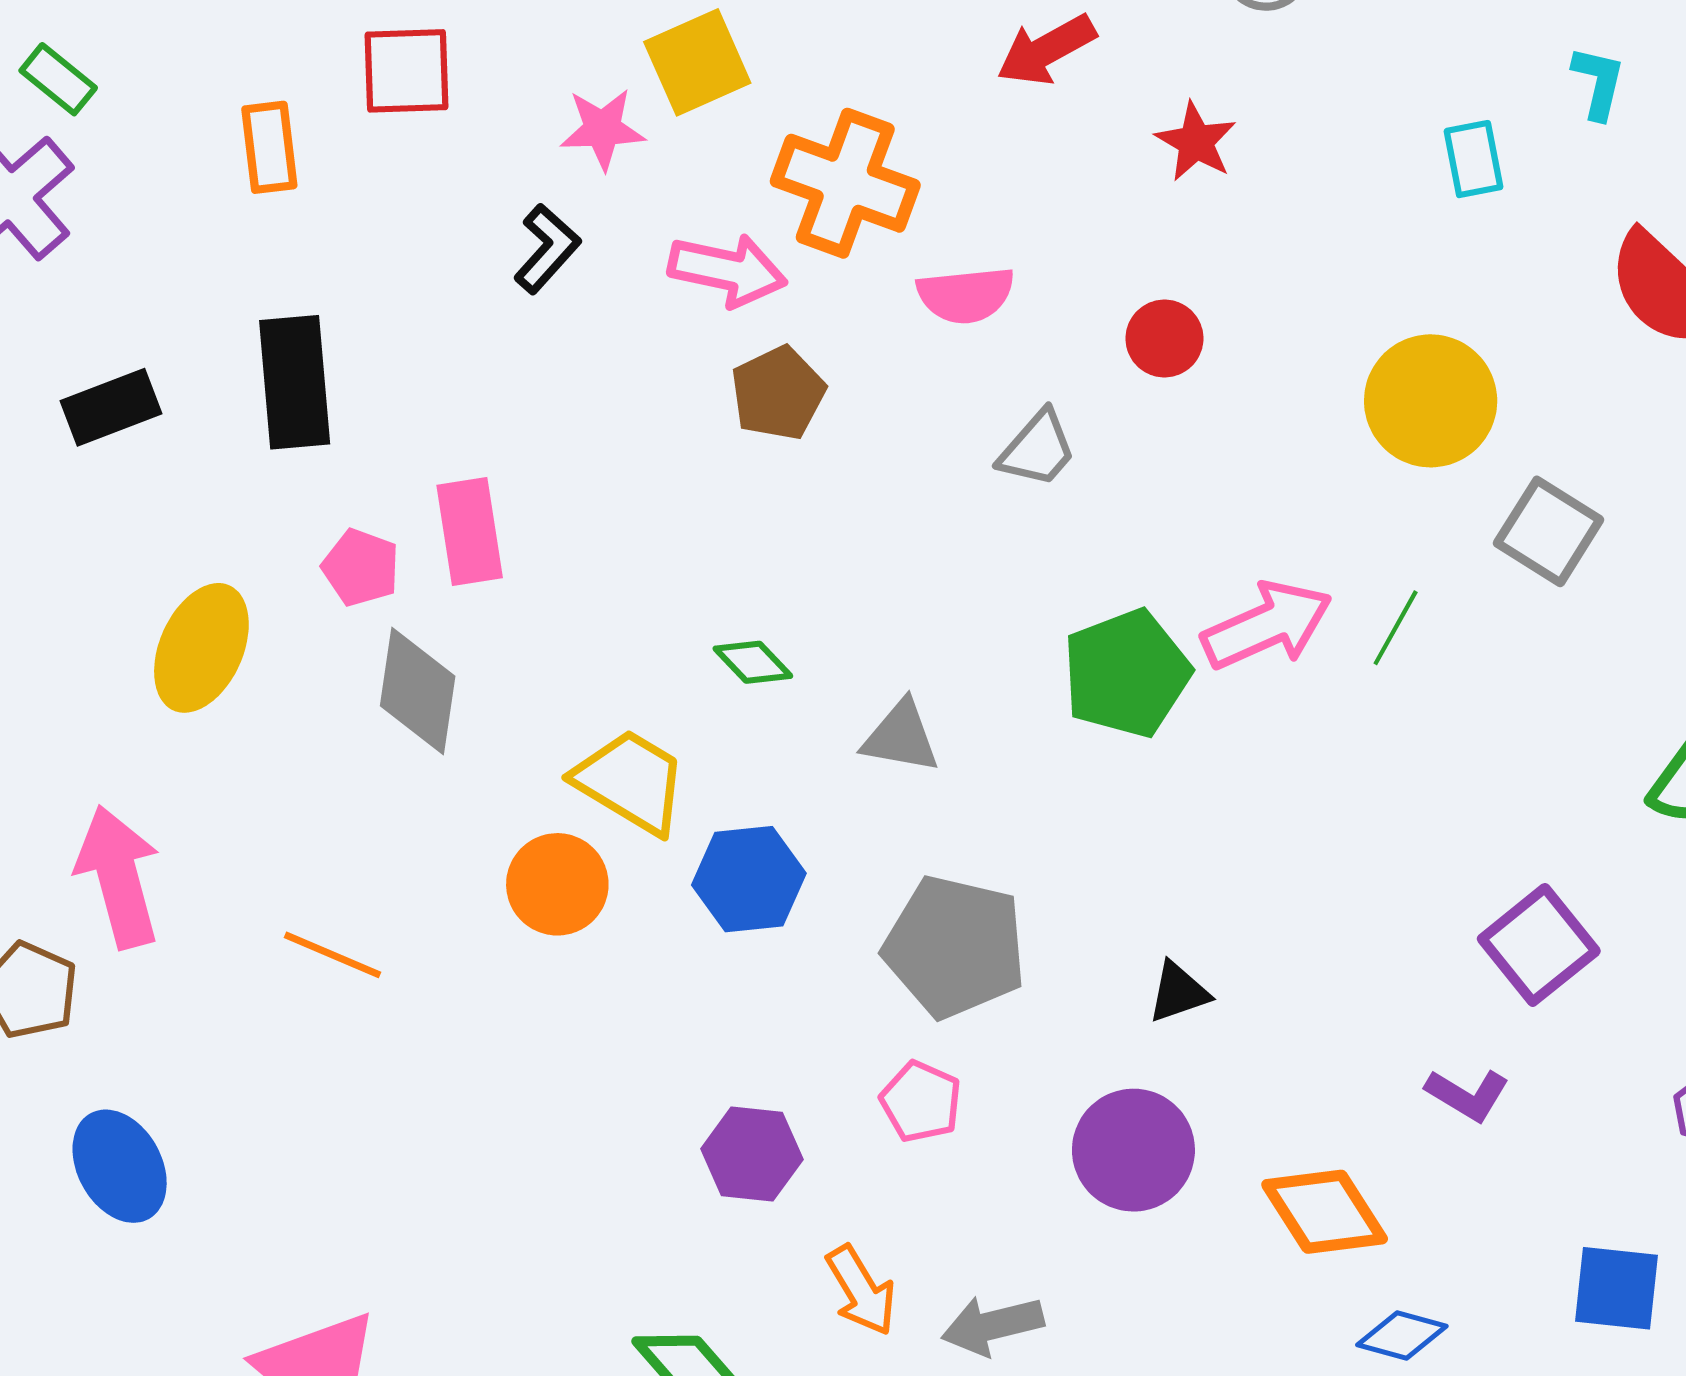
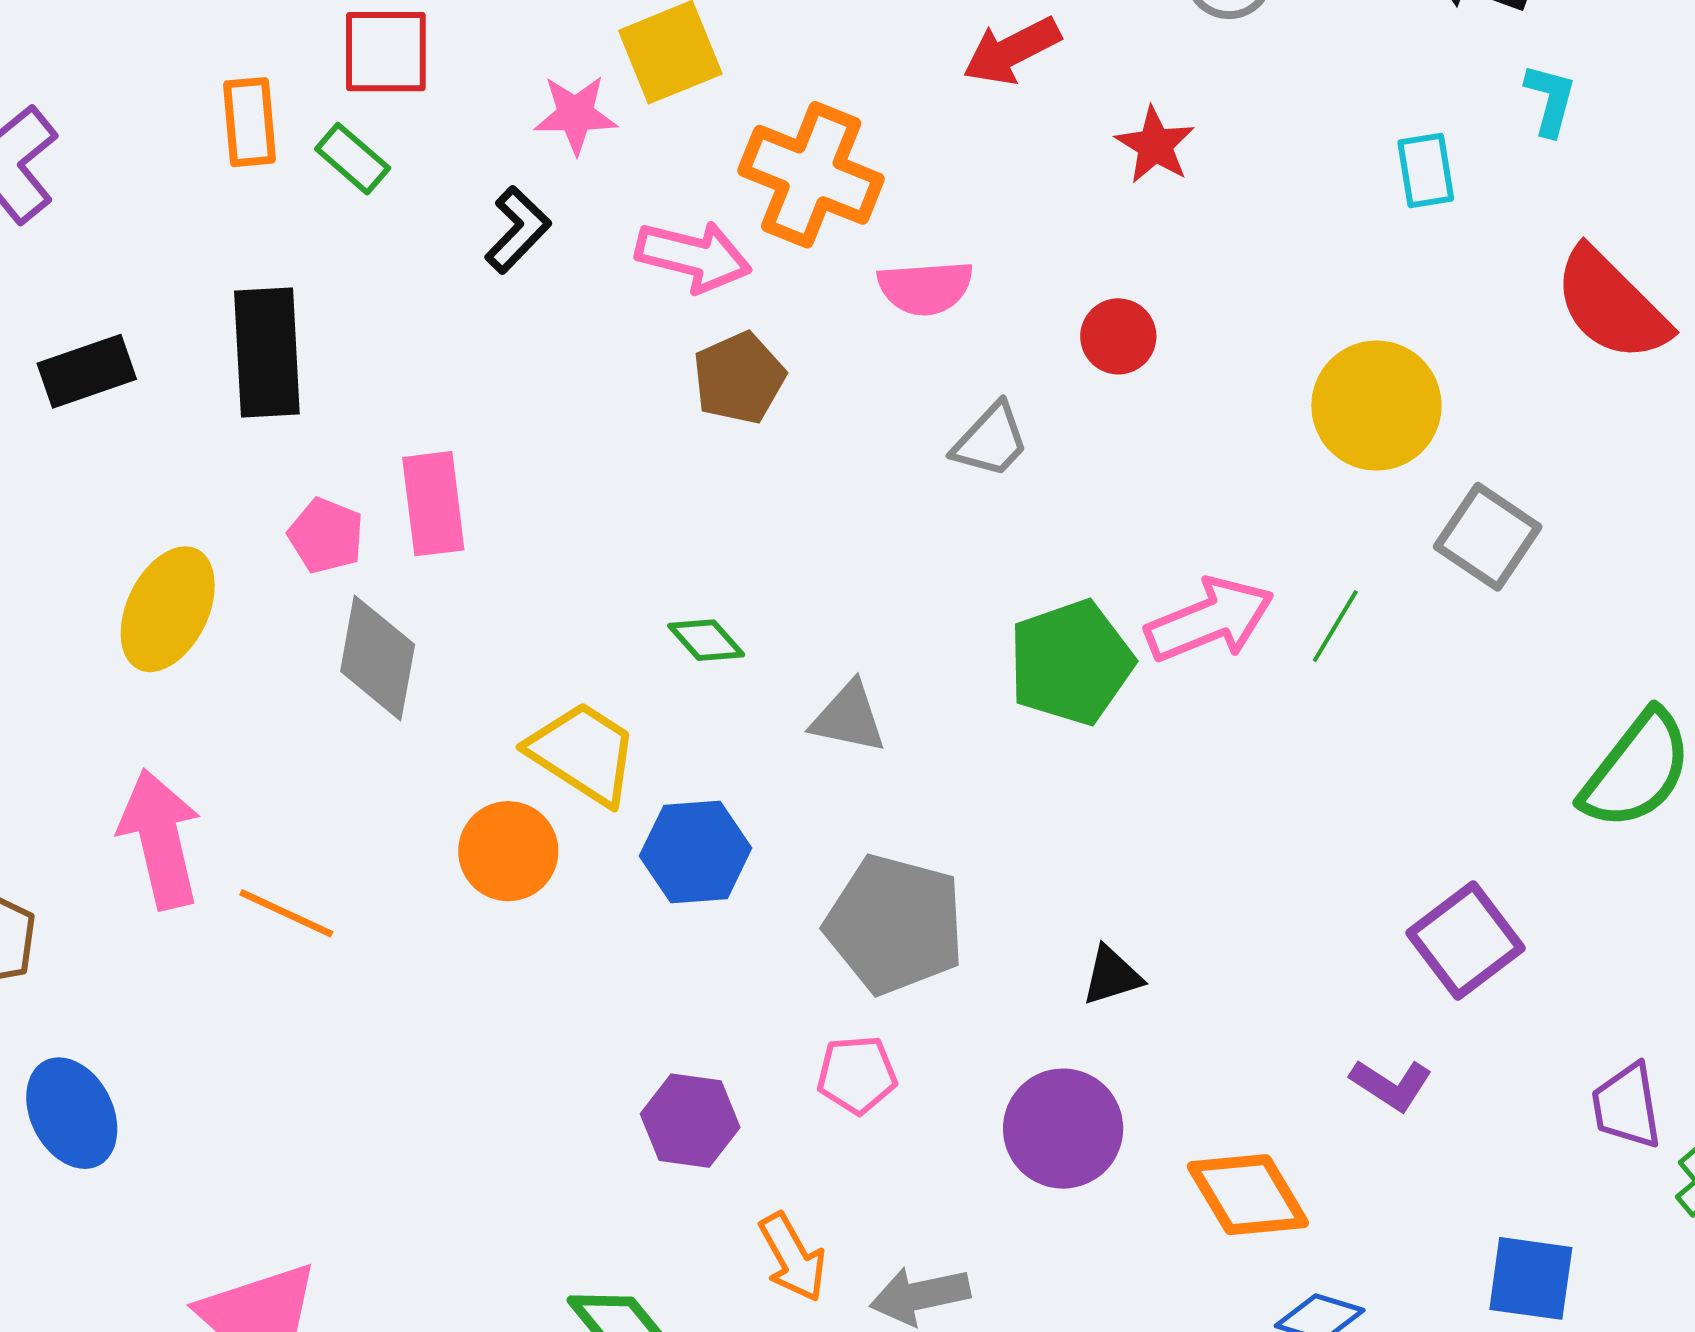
green rectangle: (58, 79) -> (353, 159), moved
pink arrow: (118, 877) -> (160, 839), moved
pink pentagon: (921, 1102) -> (857, 1075), turned -30

